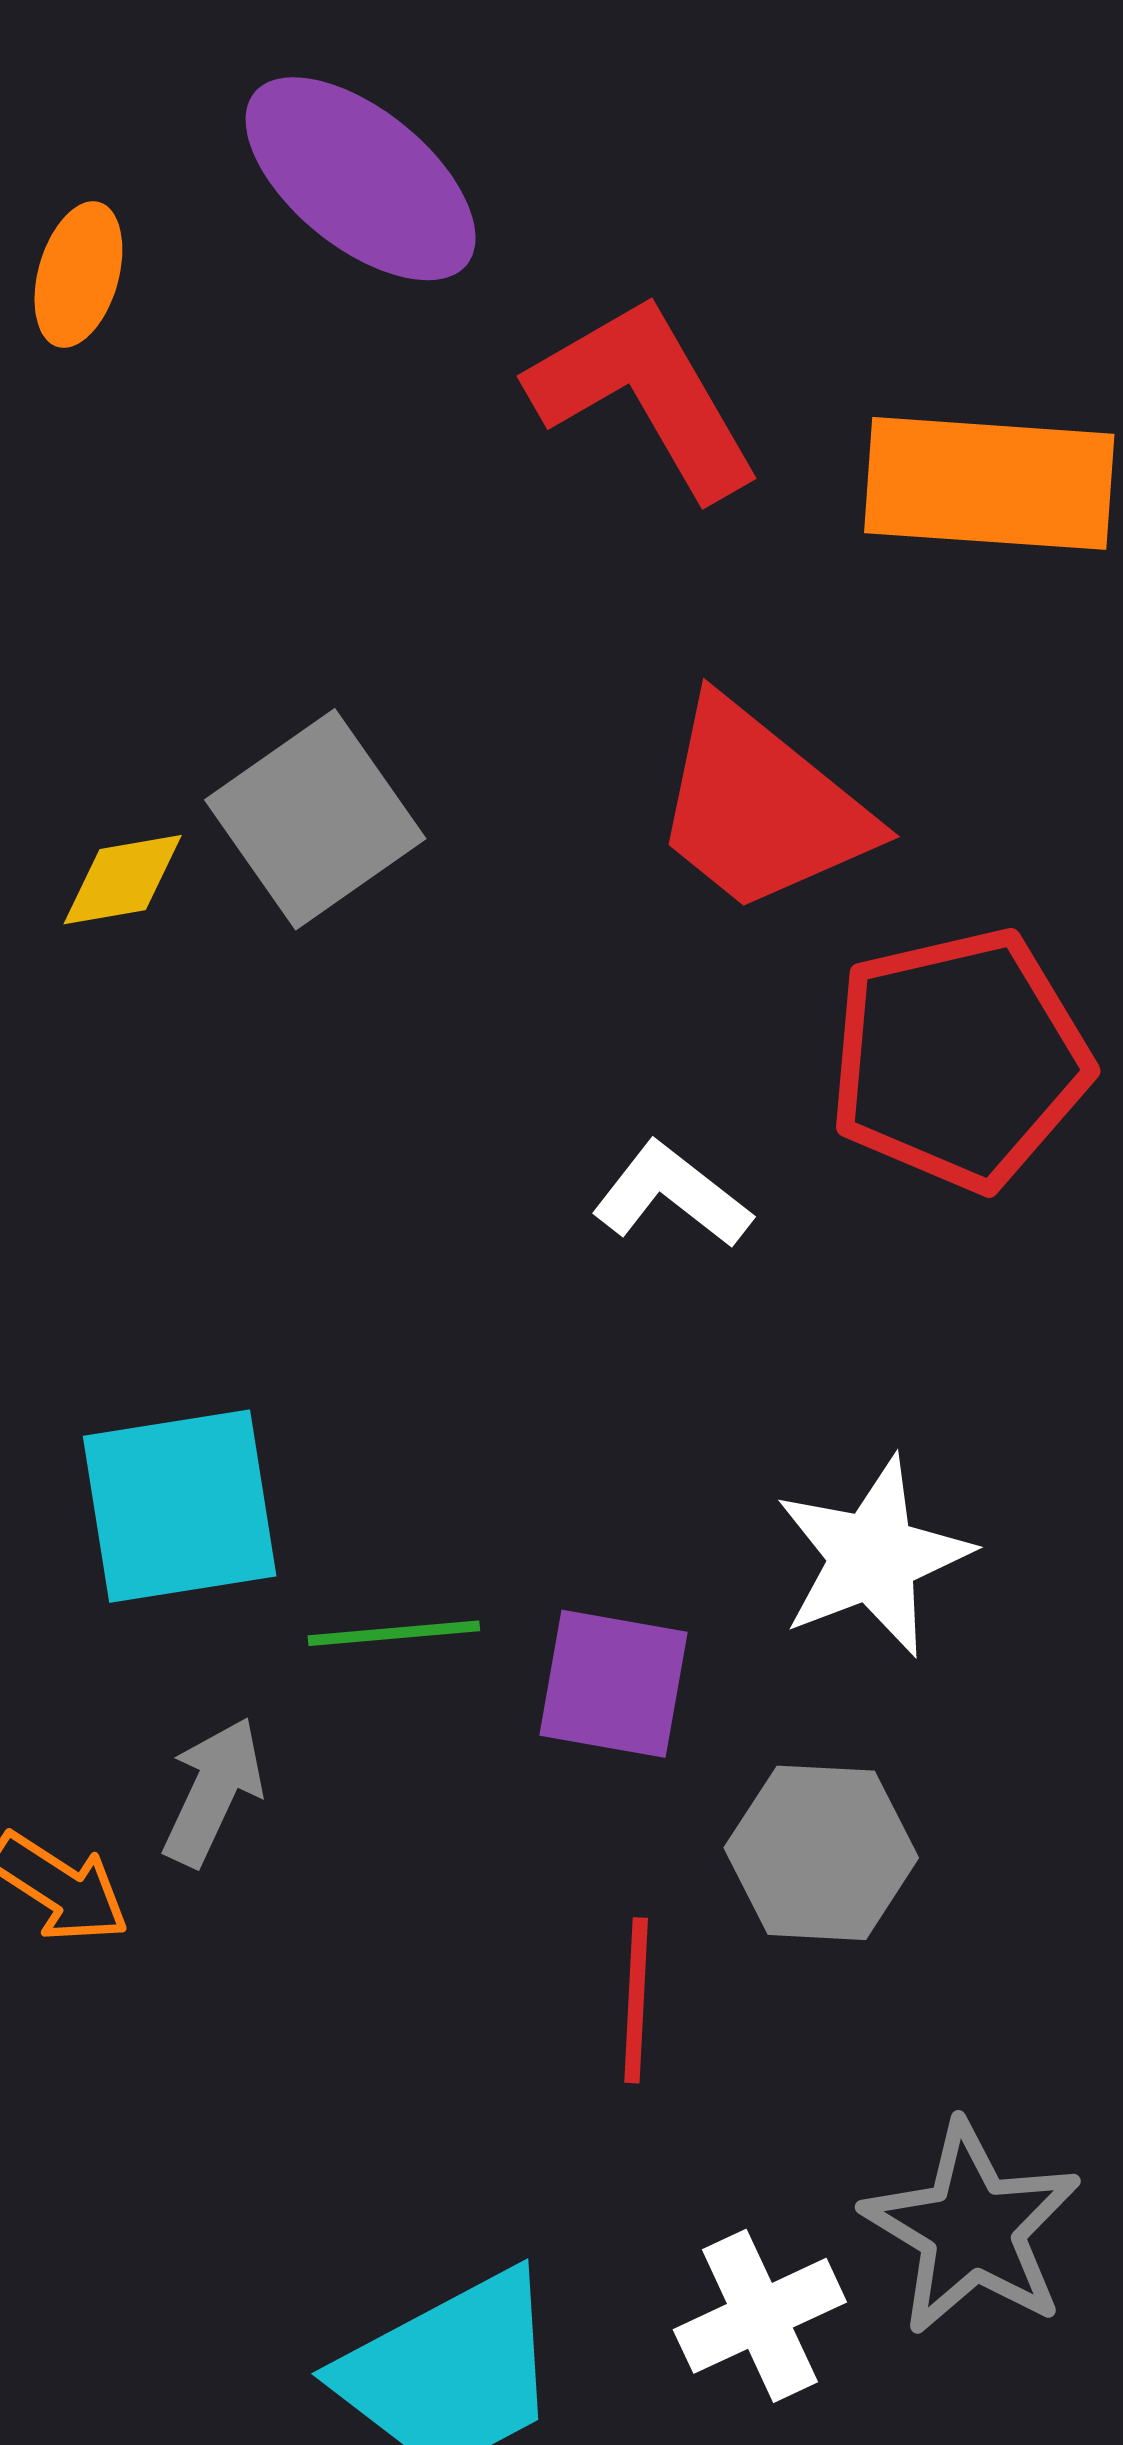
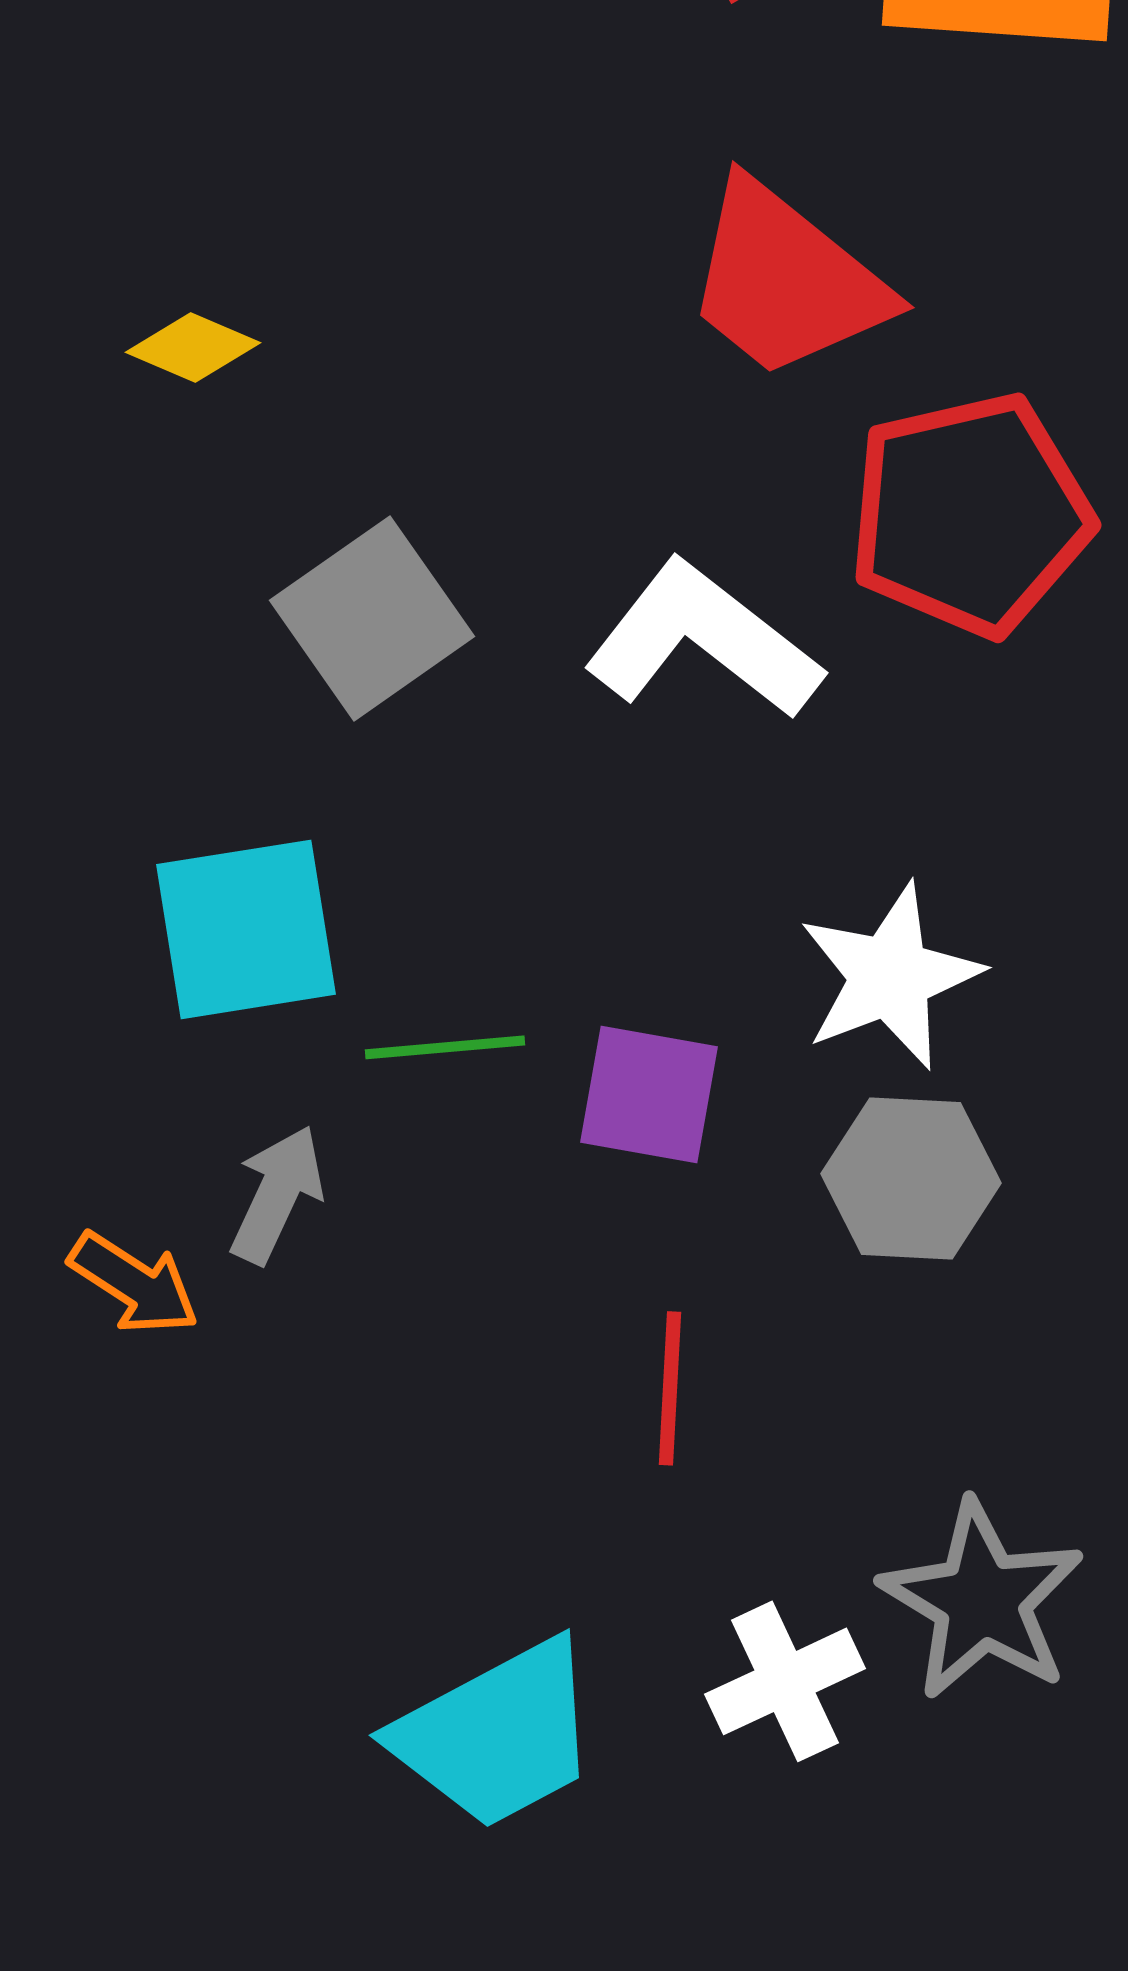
gray square: (315, 819) -> (372, 618), moved
yellow diamond: (123, 880) -> (193, 347), turned 33
white L-shape: (672, 1195) -> (703, 640), size x1.6
gray hexagon: (821, 1853) -> (911, 1178), moved

